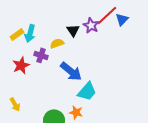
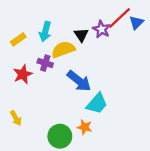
cyan arrow: (30, 33) -> (45, 32), moved
yellow semicircle: (57, 43) -> (63, 50), size x1.5

